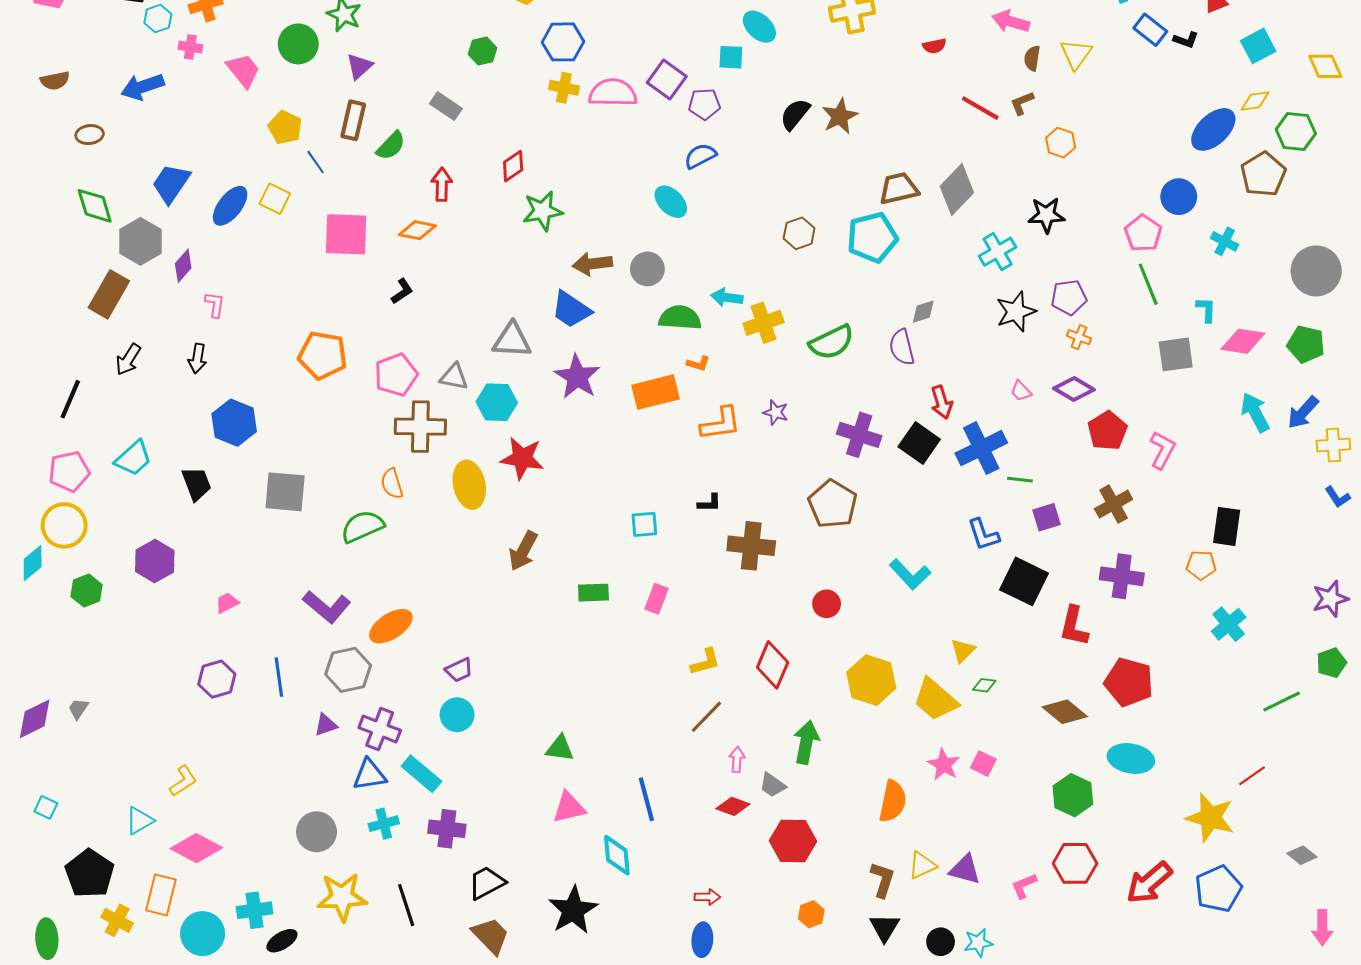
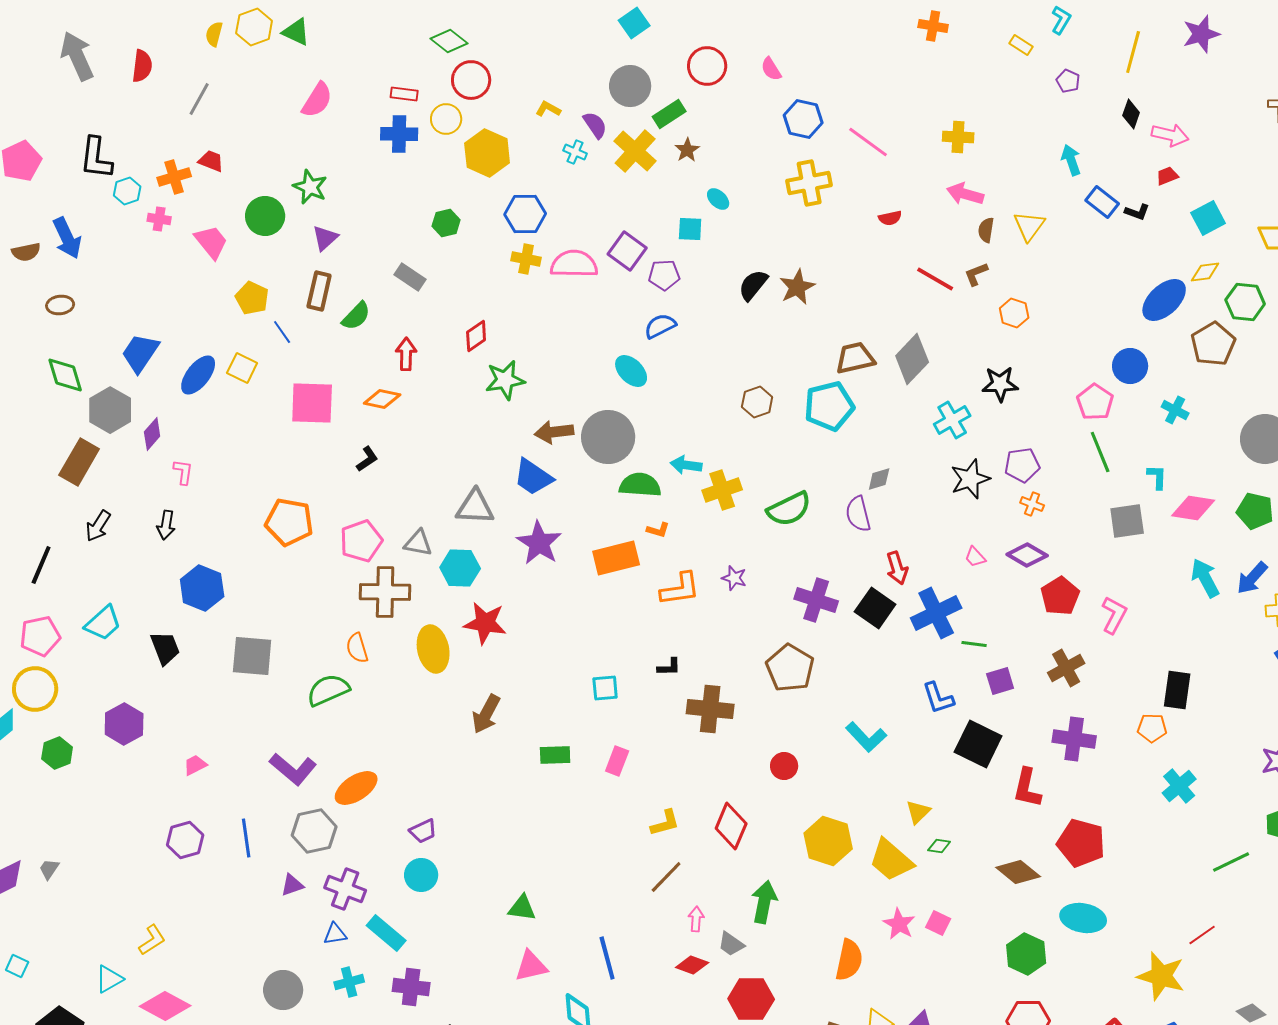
cyan ellipse: (759, 27) -> (718, 199), size x0.7
blue arrow: (143, 87) -> (67, 238), moved, turned -96
gray circle: (647, 269) -> (608, 437), size x1.6
blue triangle: (370, 775) -> (335, 934), size x0.7

